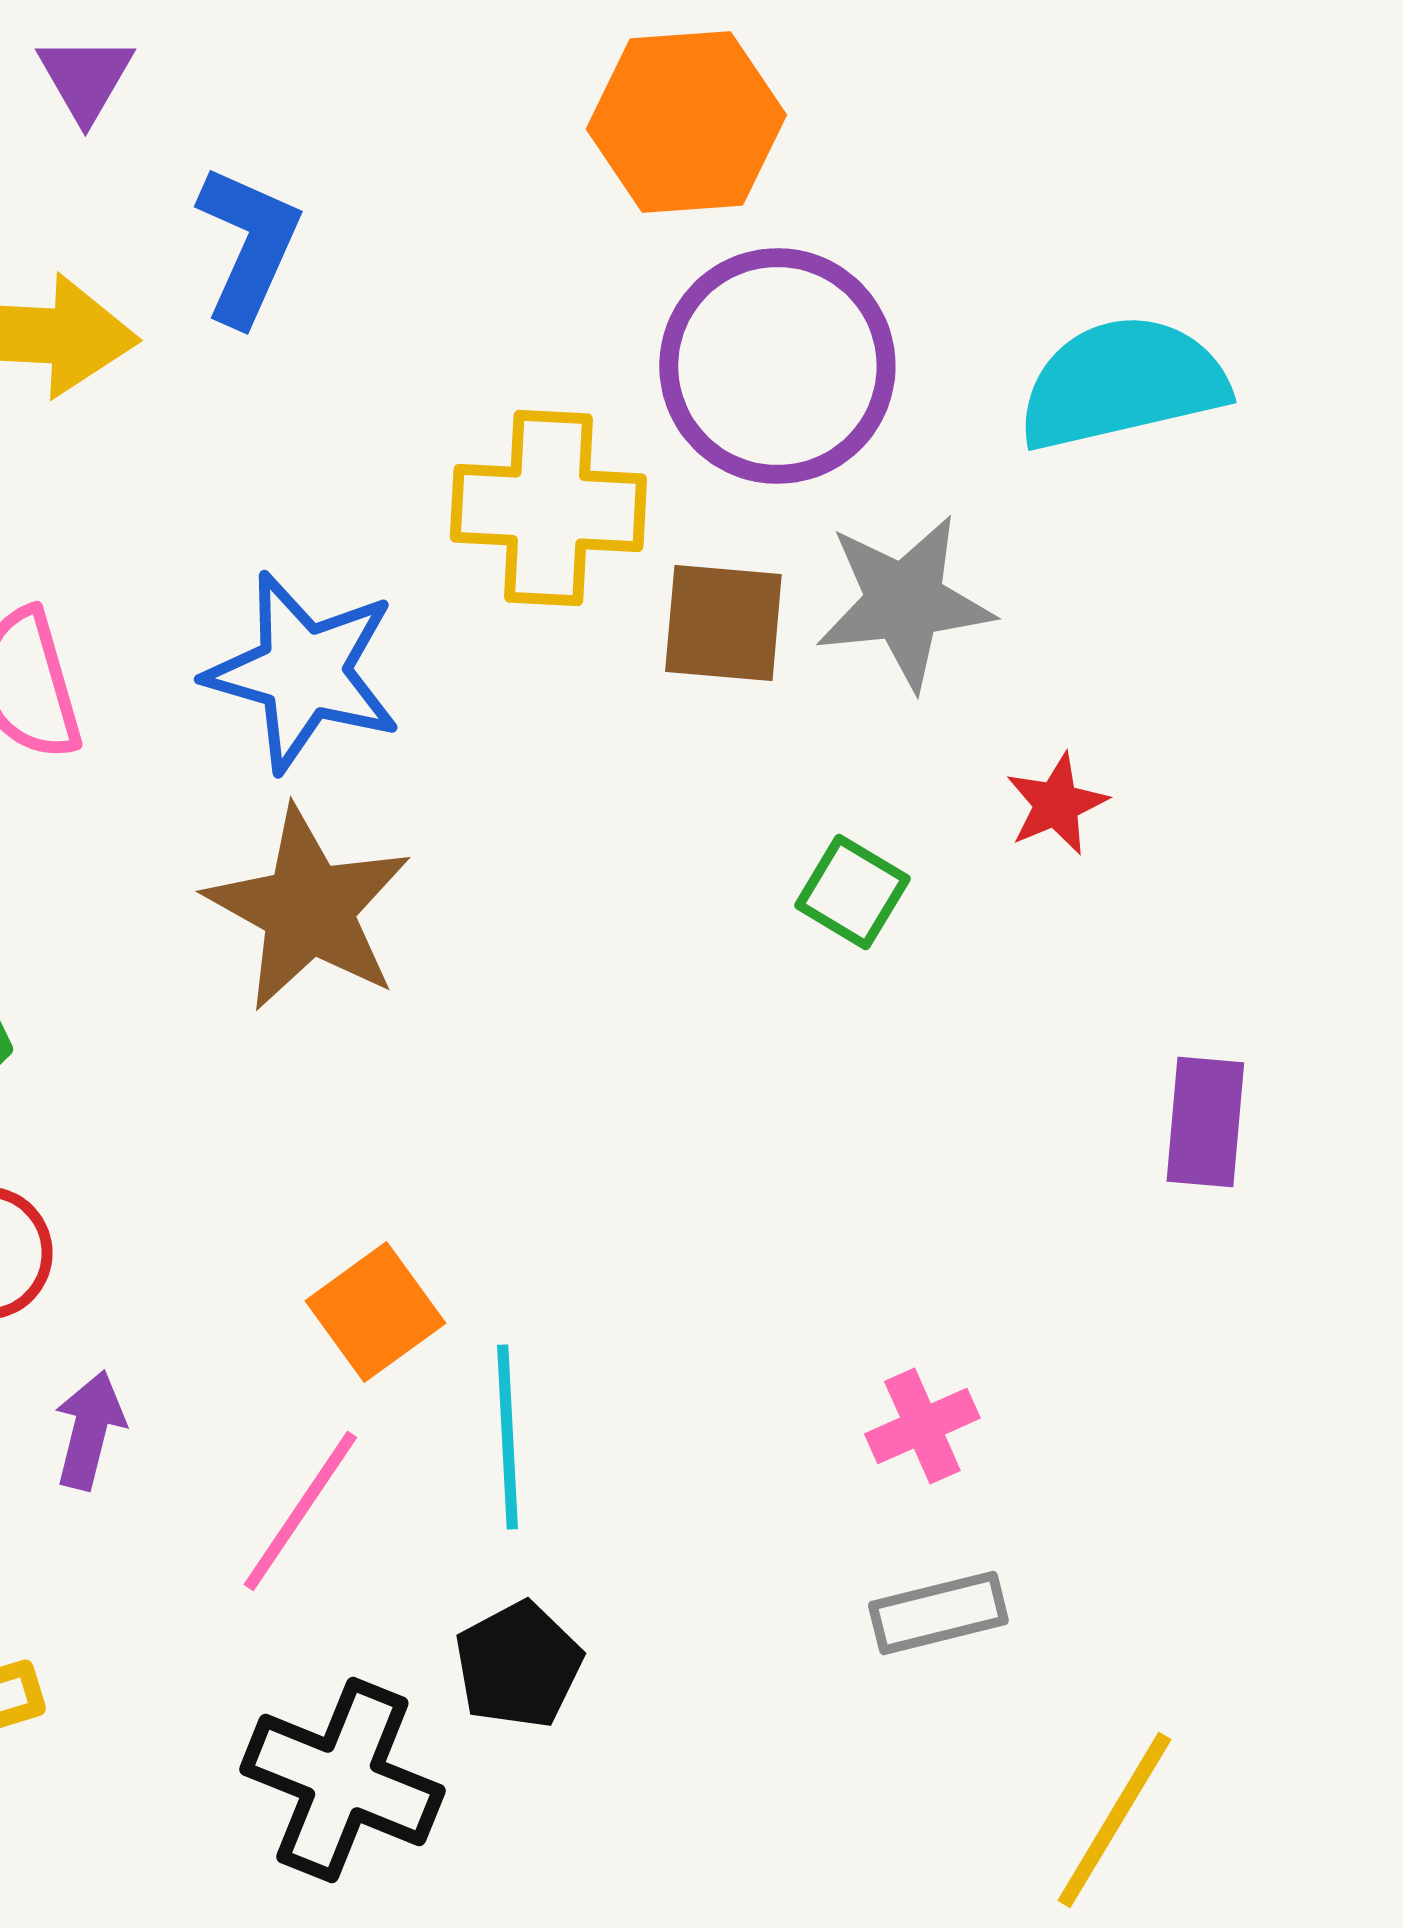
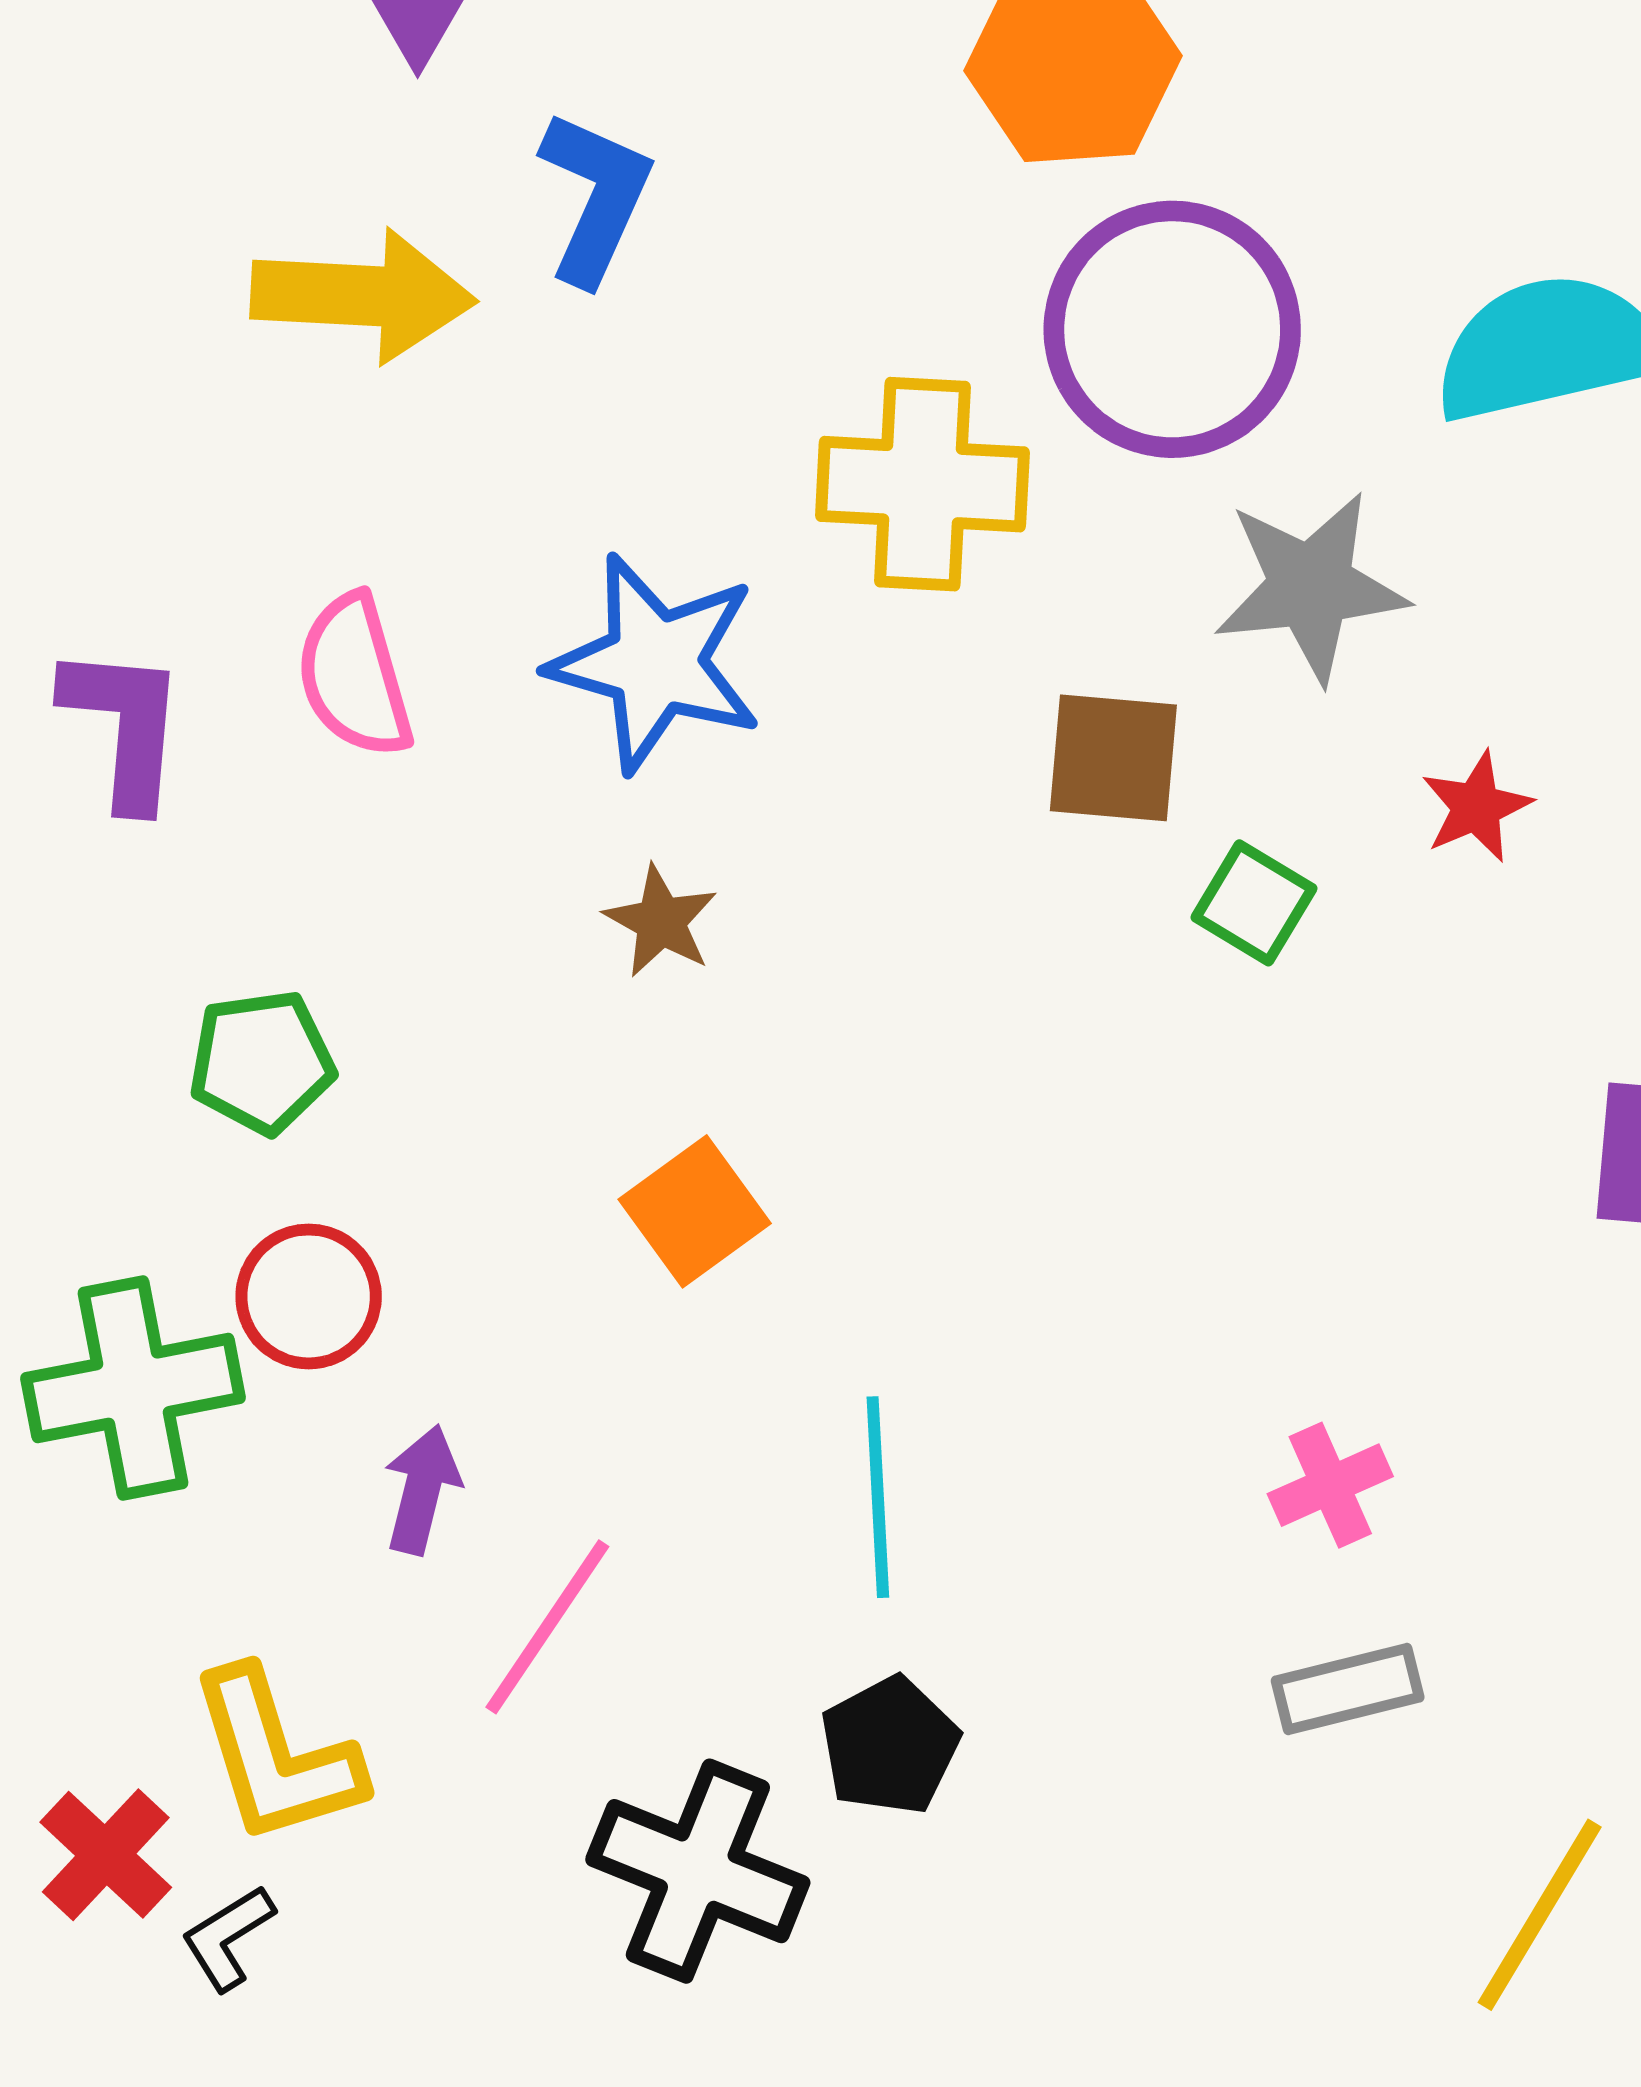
brown square: (723, 623) -> (1113, 758), moved
brown star: (308, 909) -> (661, 921), size x0.5
orange square: (375, 1312) -> (695, 1211), moved
pink line: (300, 1511) -> (547, 1627), moved

